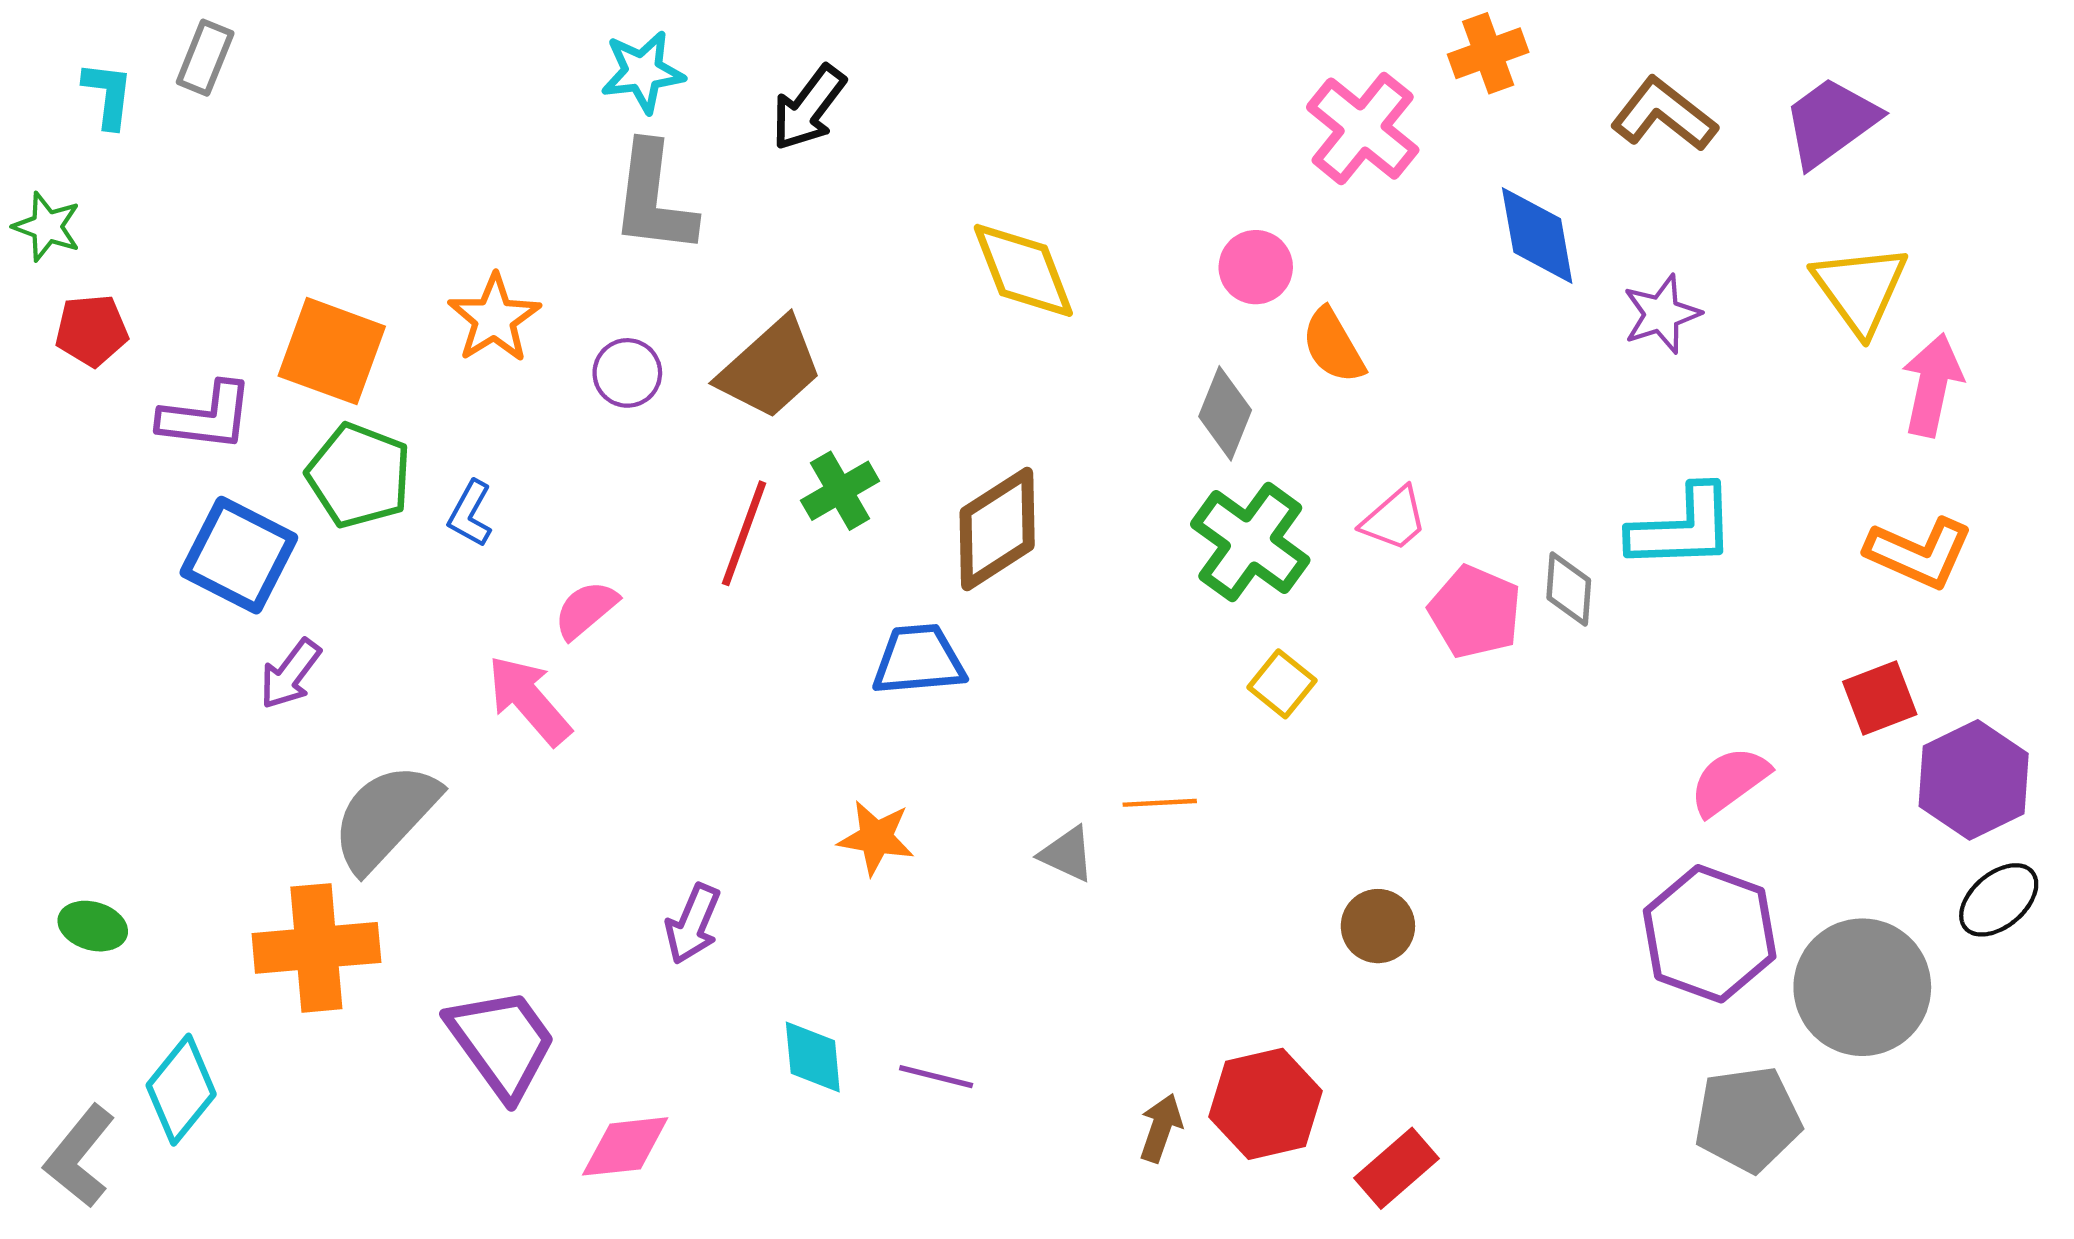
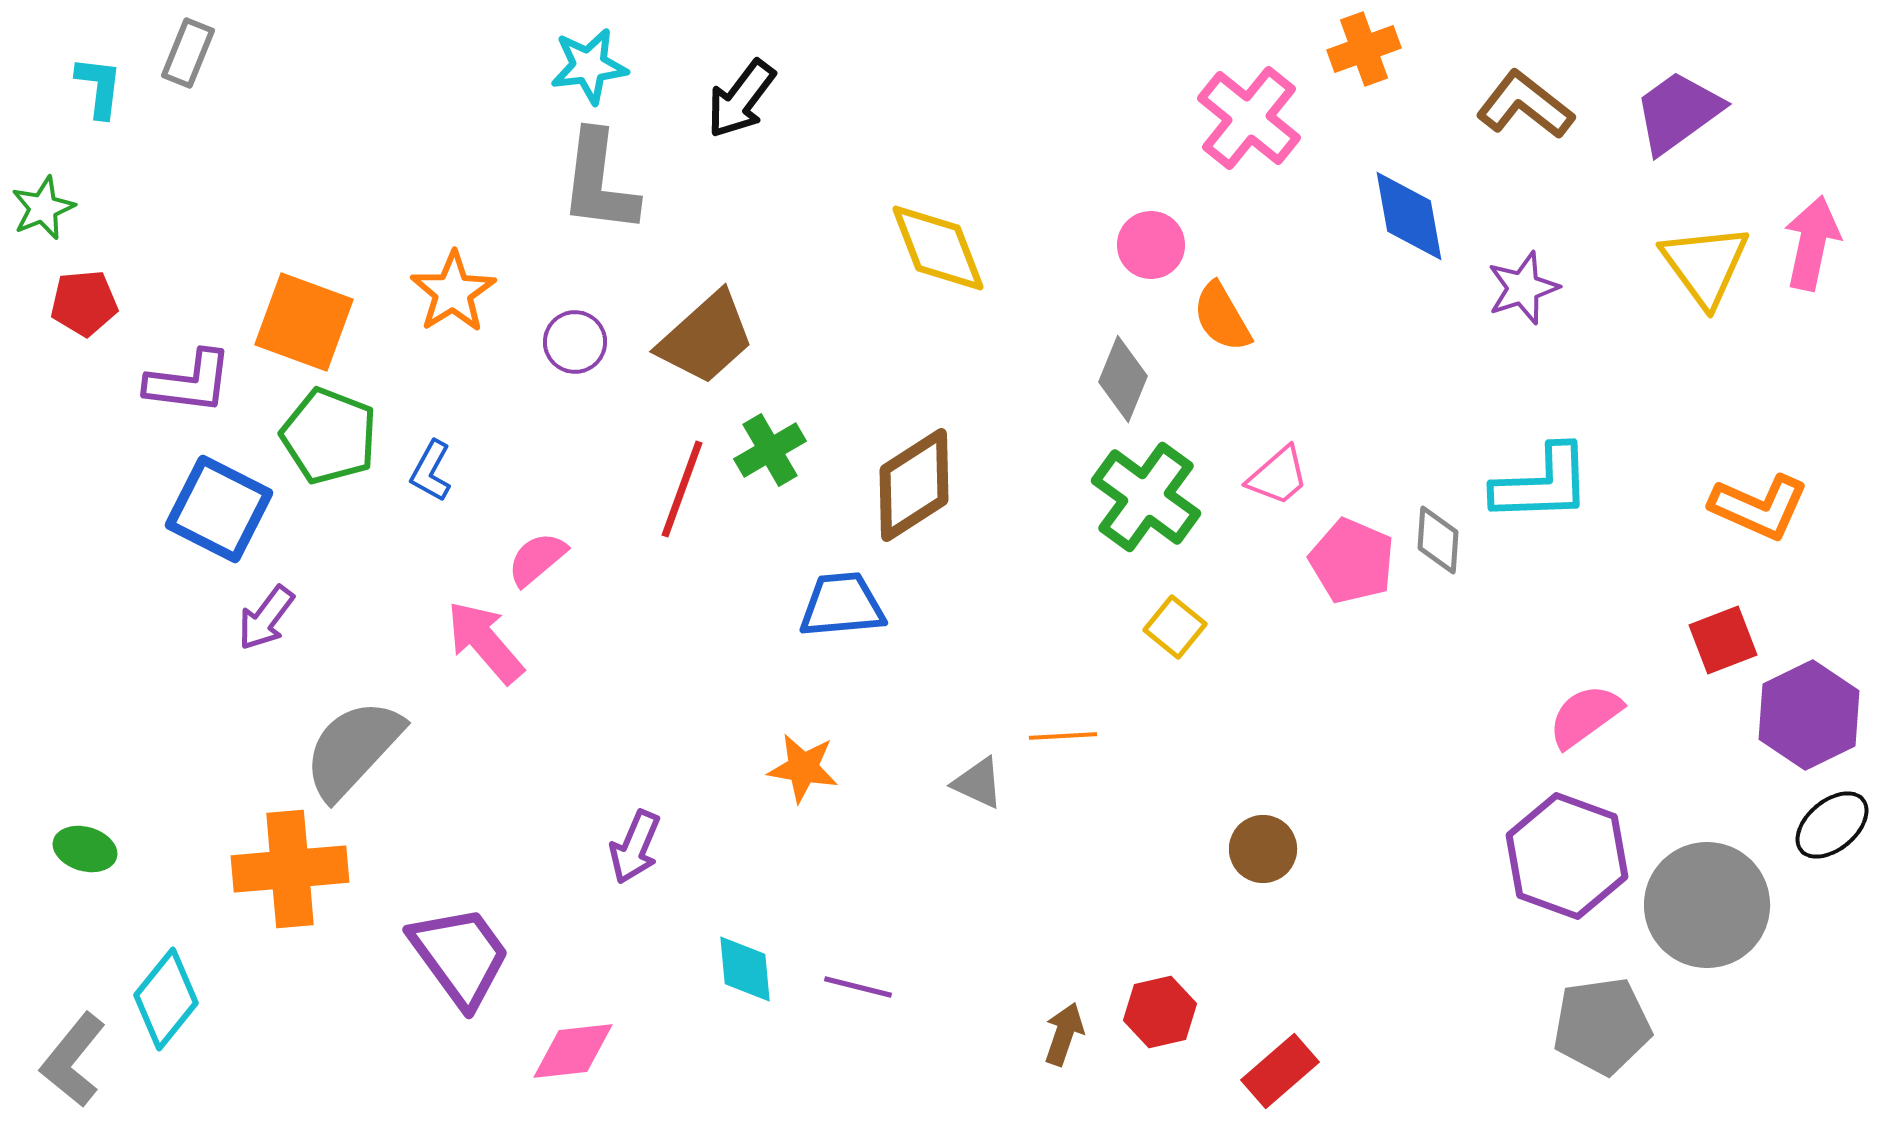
green star: (47, 227) -> (43, 208), turned 30
pink arrow: (1932, 385) -> (1812, 243), moved
red hexagon: (1266, 1104) -> (1160, 1012), size x0.7

